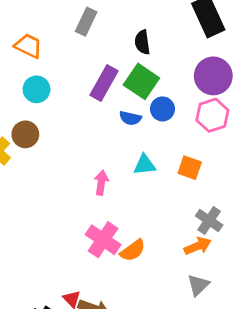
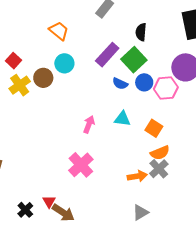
orange trapezoid: (28, 46) -> (59, 31), moved
cyan circle: (37, 89) -> (64, 63), moved
pink hexagon: (212, 115) -> (166, 88), moved
orange arrow: (198, 246) -> (137, 176), moved
orange semicircle: (133, 250) -> (160, 153), moved

